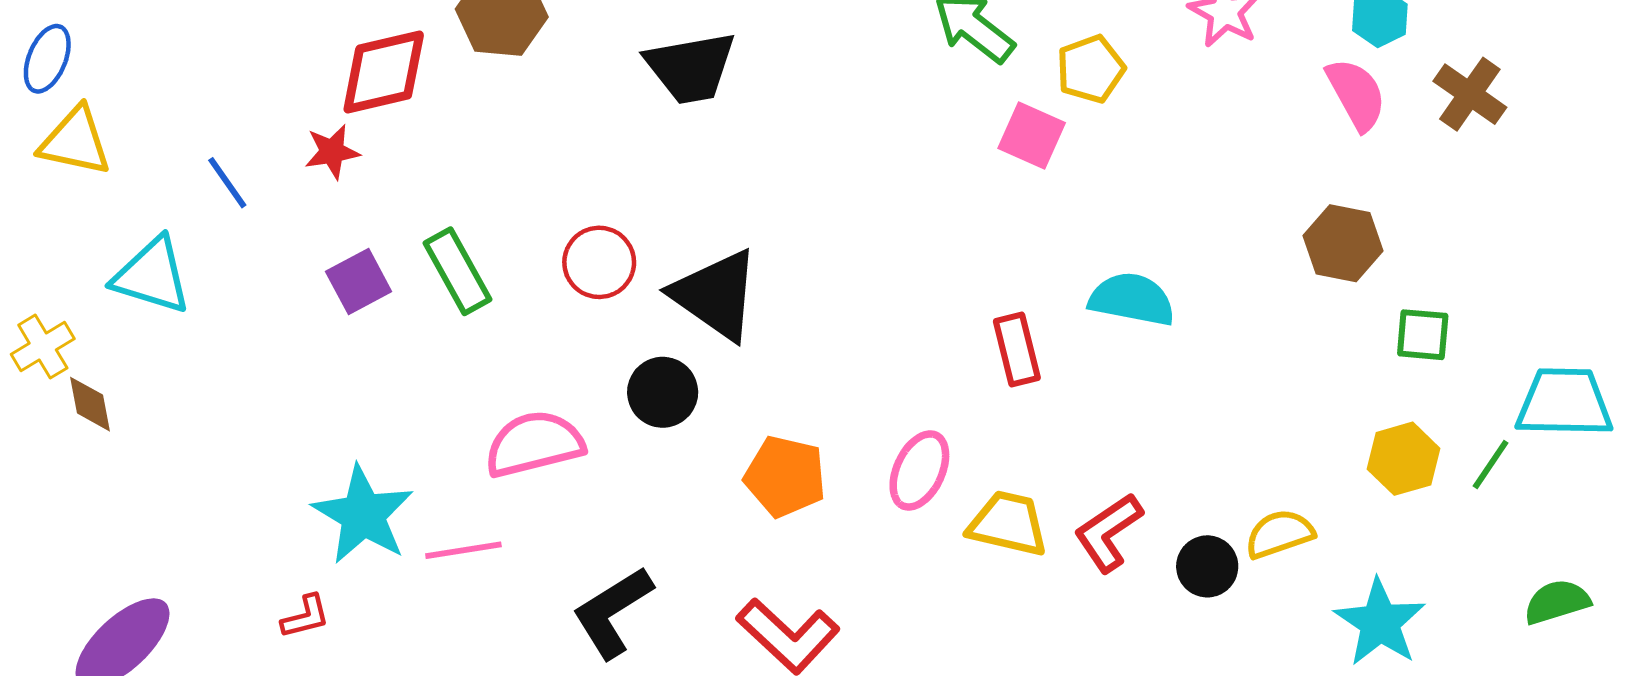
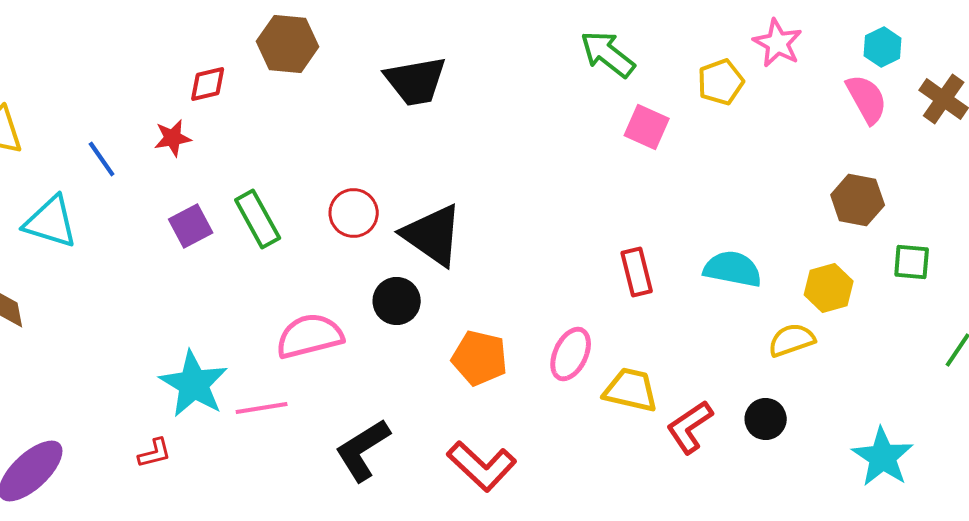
yellow pentagon: (1091, 69) -> (721, 82), moved
red diamond: (384, 72) -> (208, 84), size x0.6
cyan semicircle: (1132, 299) -> (733, 269), moved
yellow hexagon: (1403, 459) -> (829, 288), moved
red L-shape: (1108, 532) -> (690, 427), moved
yellow semicircle: (1280, 534) -> (792, 340), moved

